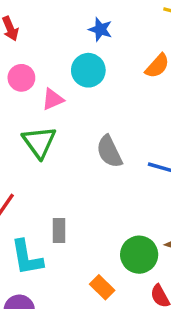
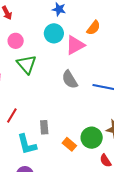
pink triangle: (53, 99) -> (75, 45), moved, size x1.5
green triangle: (39, 142) -> (27, 64), moved
orange rectangle: (102, 287) -> (69, 144), moved

